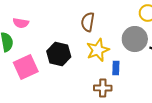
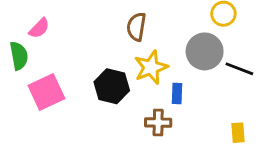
pink semicircle: (21, 23) -> (39, 28), turned -56
black hexagon: (59, 54) -> (112, 86), moved

